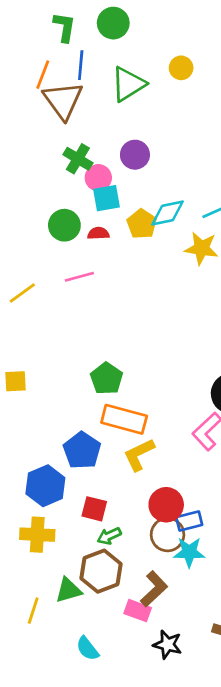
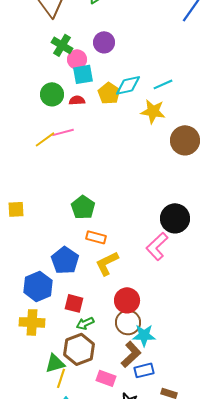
yellow line: (22, 293) -> (45, 139), moved
orange rectangle: (124, 419) -> (96, 237), size x0.6
blue rectangle: (189, 521) -> (144, 370), moved
brown L-shape: (154, 589) -> (131, 354), moved
yellow line: (33, 611) -> (61, 378), moved

